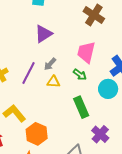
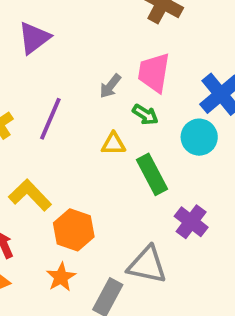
purple triangle: (43, 34) -> (34, 38), moved
gray arrow: (50, 64) -> (110, 86), moved
yellow triangle: (54, 82) -> (113, 144), moved

